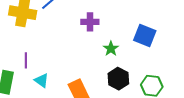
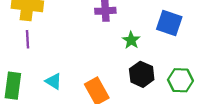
purple line: (26, 60) -> (27, 39), moved

